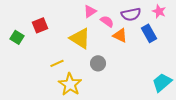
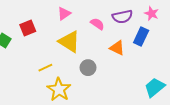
pink triangle: (90, 11) -> (64, 14), moved
blue rectangle: (149, 33) -> (141, 36), turned 54
orange triangle: (120, 35) -> (117, 48), moved

